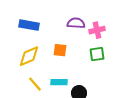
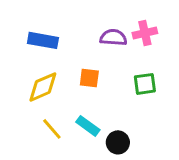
pink cross: (97, 30) -> (145, 33), moved
cyan rectangle: (59, 82) -> (88, 126), turned 35

